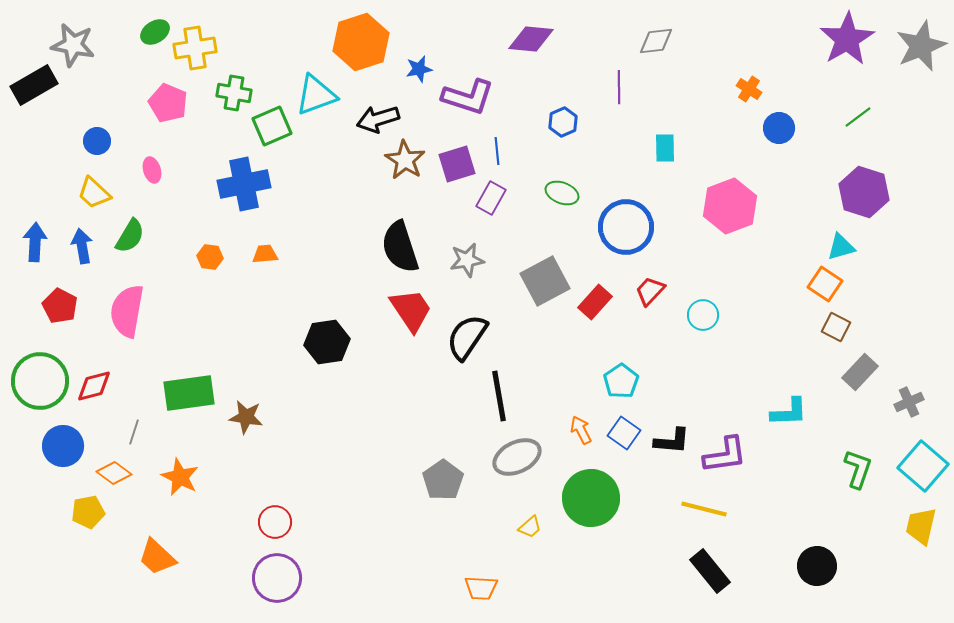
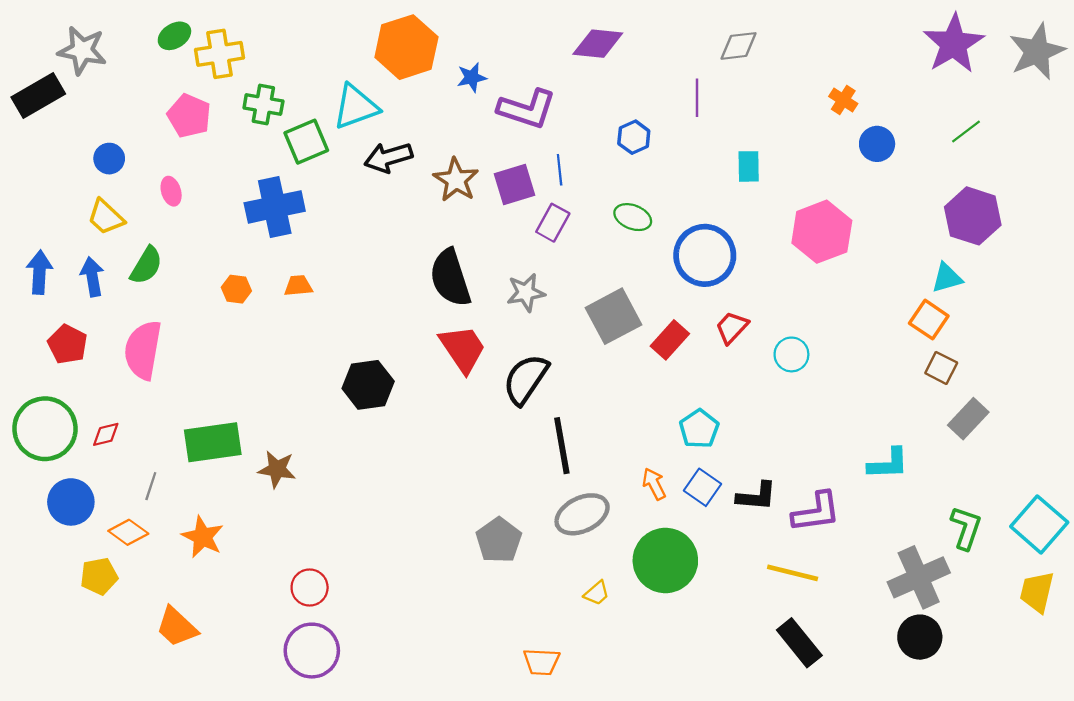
black arrow: (378, 119) -> (388, 157), moved
red diamond: (94, 386) -> (106, 434), size x0.7
gray cross: (909, 402) -> (919, 577), moved, size x1.8

